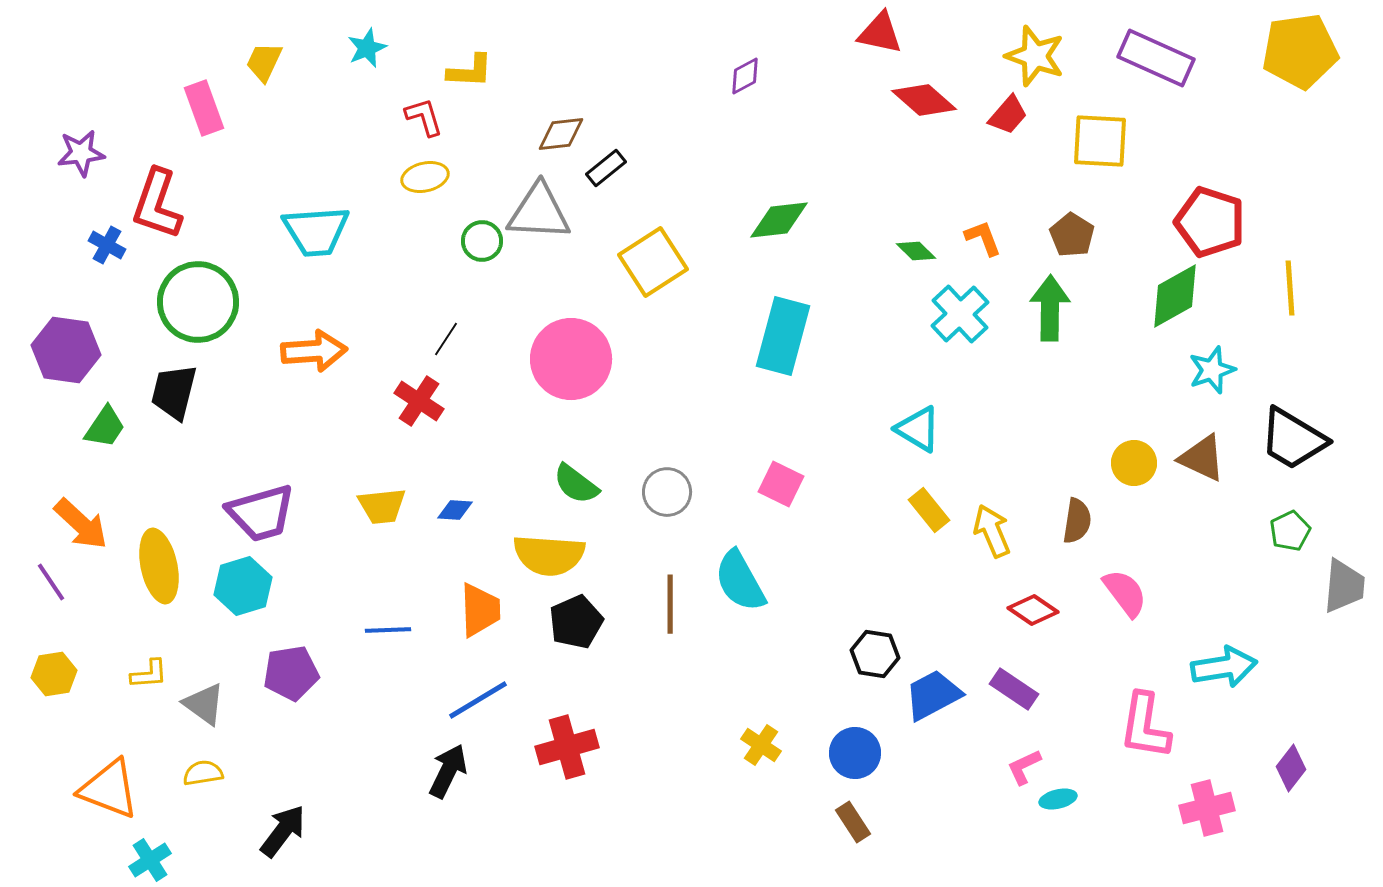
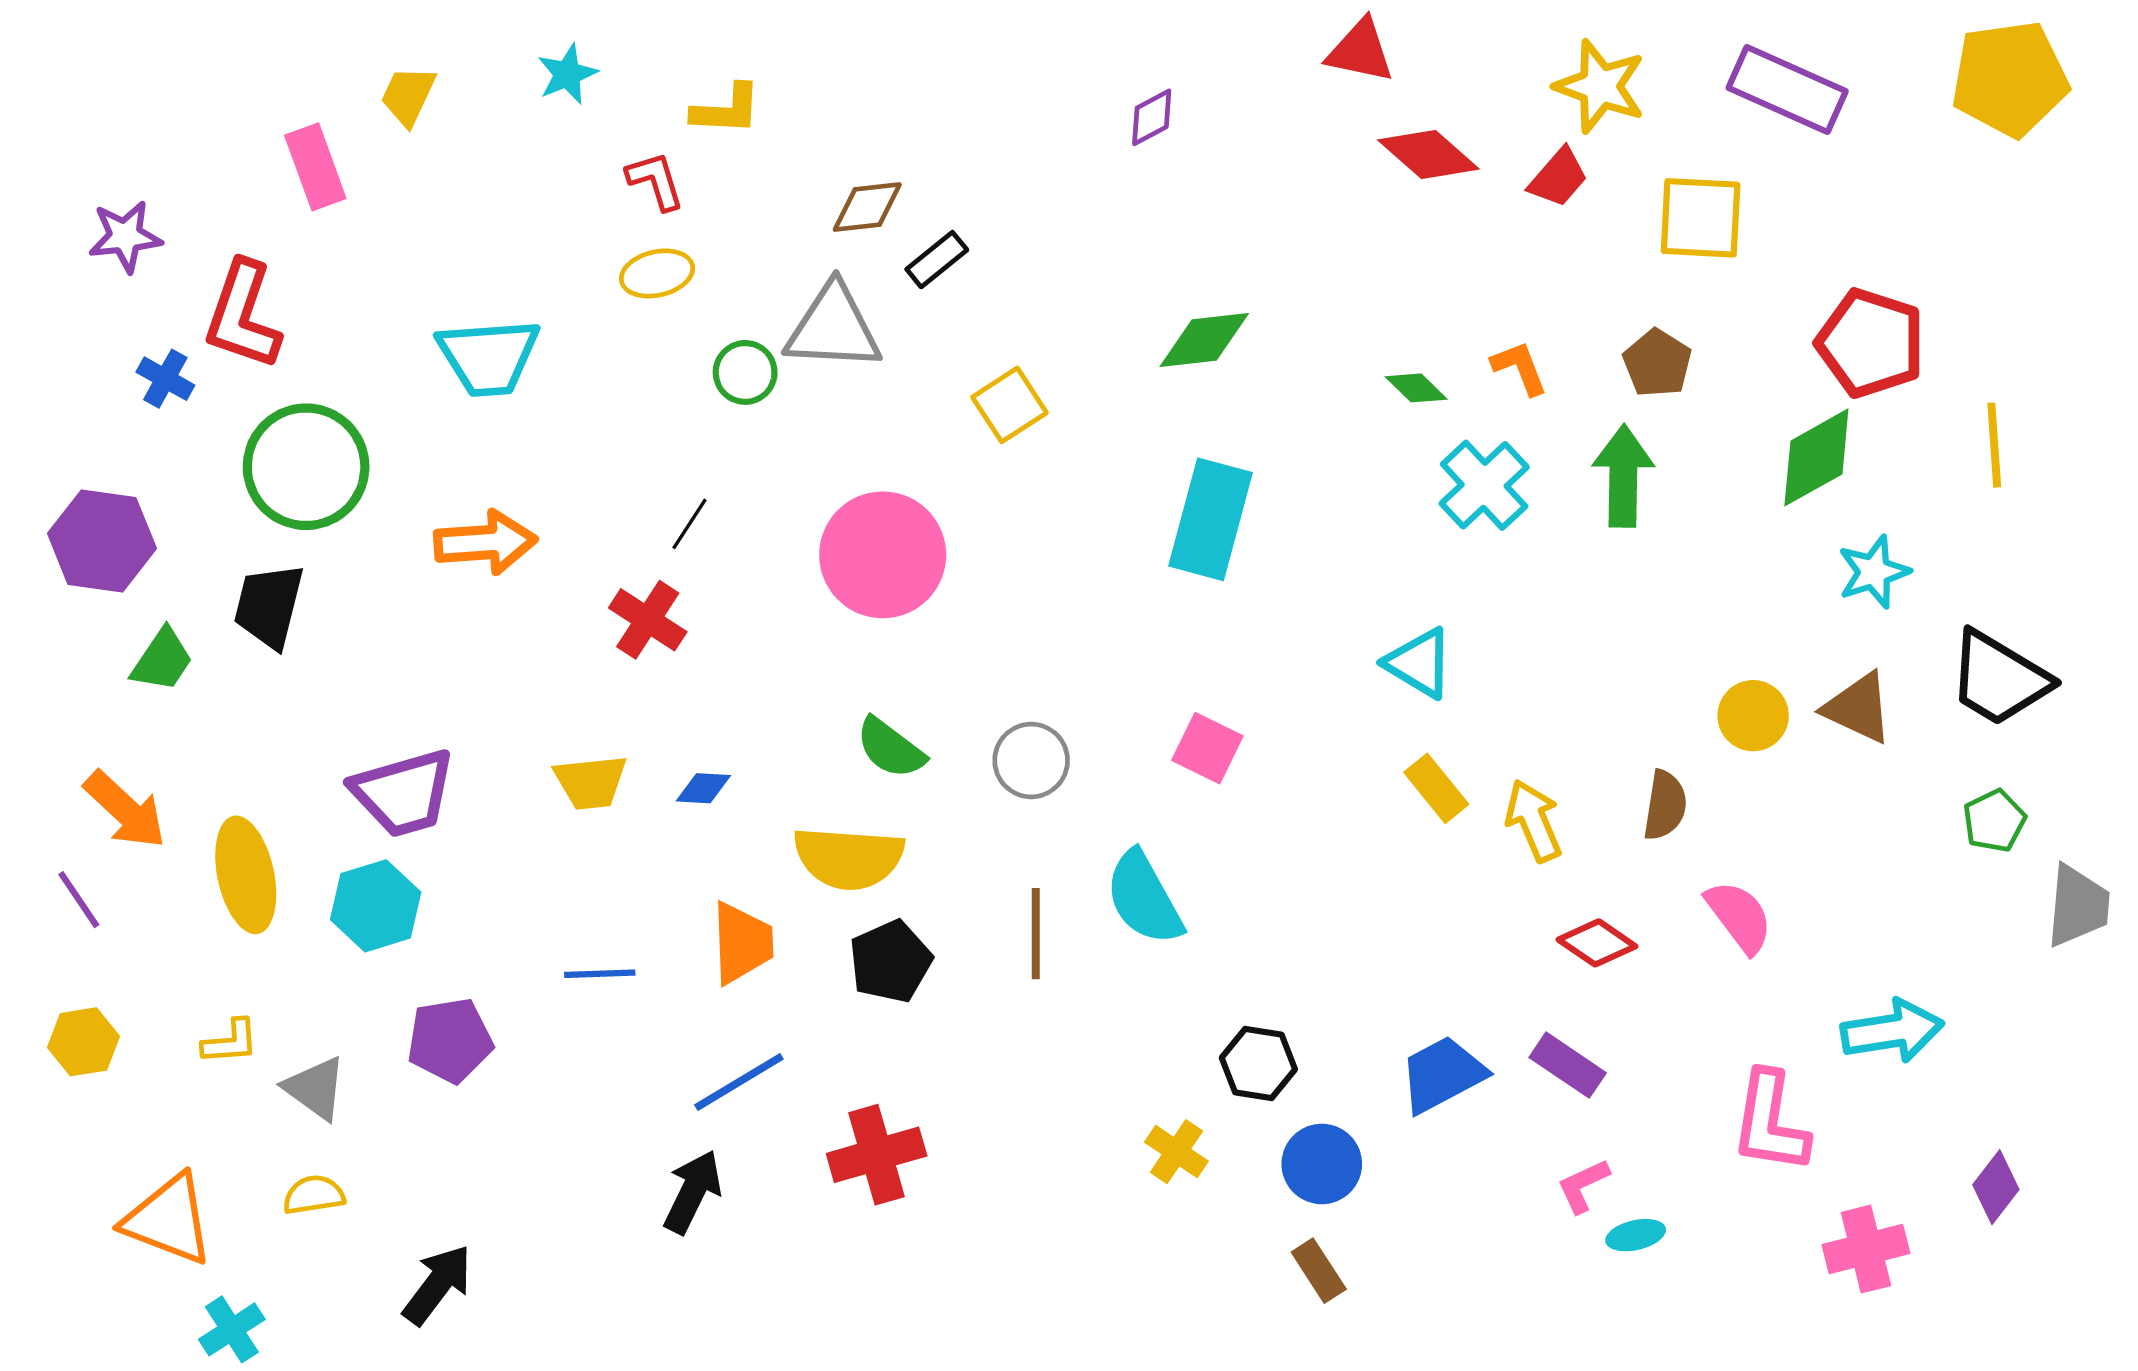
yellow square: (653, 262) -> (1009, 405), size x0.7
black hexagon: (875, 654) -> (1258, 1063), moved

